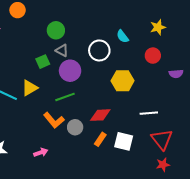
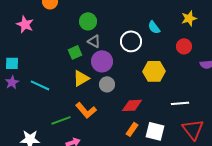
yellow triangle: (30, 88) -> (81, 78), moved
green line: (65, 97) -> (61, 120), moved
gray circle: (75, 127) -> (107, 84), moved

